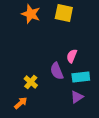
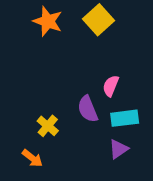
yellow square: (64, 13) -> (98, 20), turned 36
orange arrow: (21, 103) -> (32, 158), turned 80

